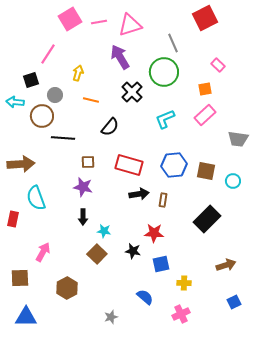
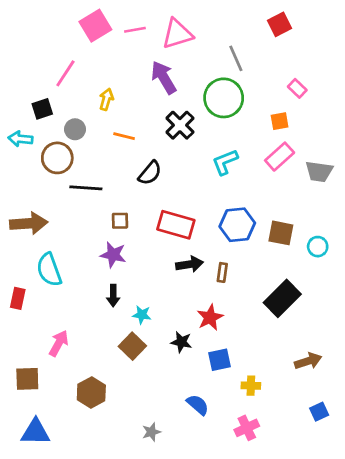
red square: (205, 18) -> (280, 24), size x0.7
gray trapezoid: (238, 139) -> (319, 172), moved
red star: (154, 233) -> (210, 317), turned -30

